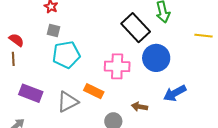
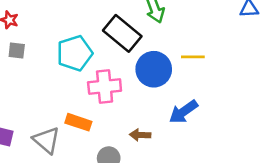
yellow line: (204, 36) -> (193, 57), moved
cyan pentagon: (66, 55) -> (75, 53), moved
gray triangle: (68, 102) -> (46, 140), turned -45

